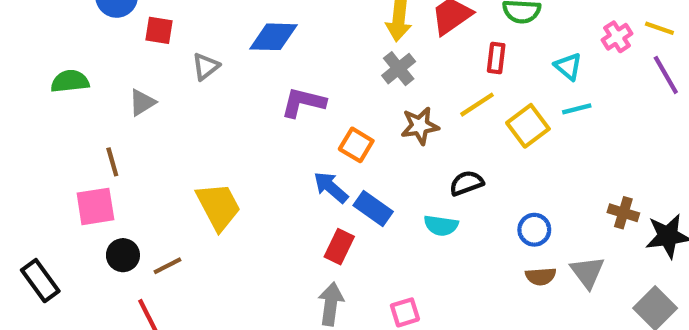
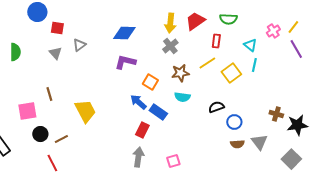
yellow line: (659, 28) -> (293, 27), turned -72
blue diamond: (274, 37) -> (124, 33), moved
green semicircle: (70, 81) -> (15, 52), turned 96
gray triangle: (142, 102) -> (55, 53), moved, turned -40
cyan line: (577, 109) -> (254, 65), turned -64
brown line: (112, 162) -> (49, 94), moved
black semicircle: (466, 183) -> (216, 107), moved
cyan semicircle: (441, 225) -> (182, 97), moved

